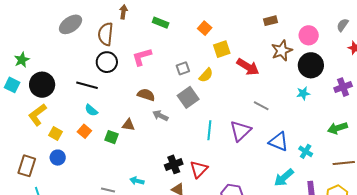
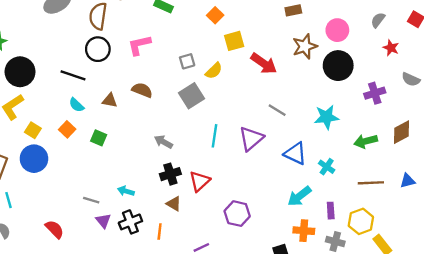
cyan star: (303, 93) -> (326, 117), moved, size x1.5
gray arrow: (160, 116) -> (163, 142), moved
brown triangle: (128, 125) -> (110, 100), moved
blue circle: (58, 158) -> (34, 159), size x1.5

